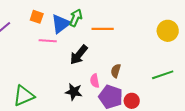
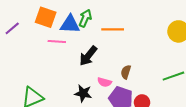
orange square: (37, 17) -> (46, 17), size x1.5
blue triangle: (61, 24) -> (70, 24), turned 40
pink semicircle: (95, 81) -> (104, 82), turned -64

